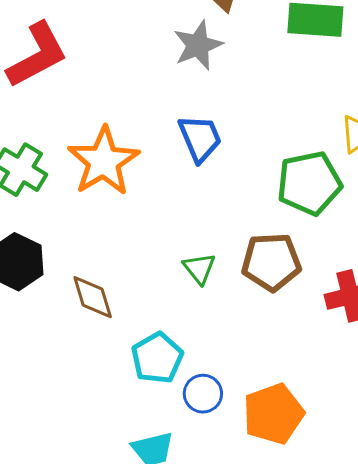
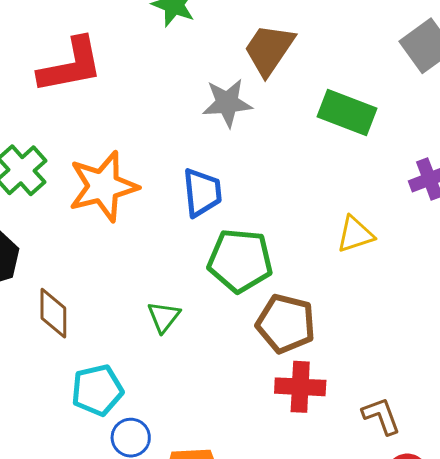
green pentagon: (309, 183) -> (240, 261), moved
brown pentagon: (271, 262) -> (286, 324), moved

